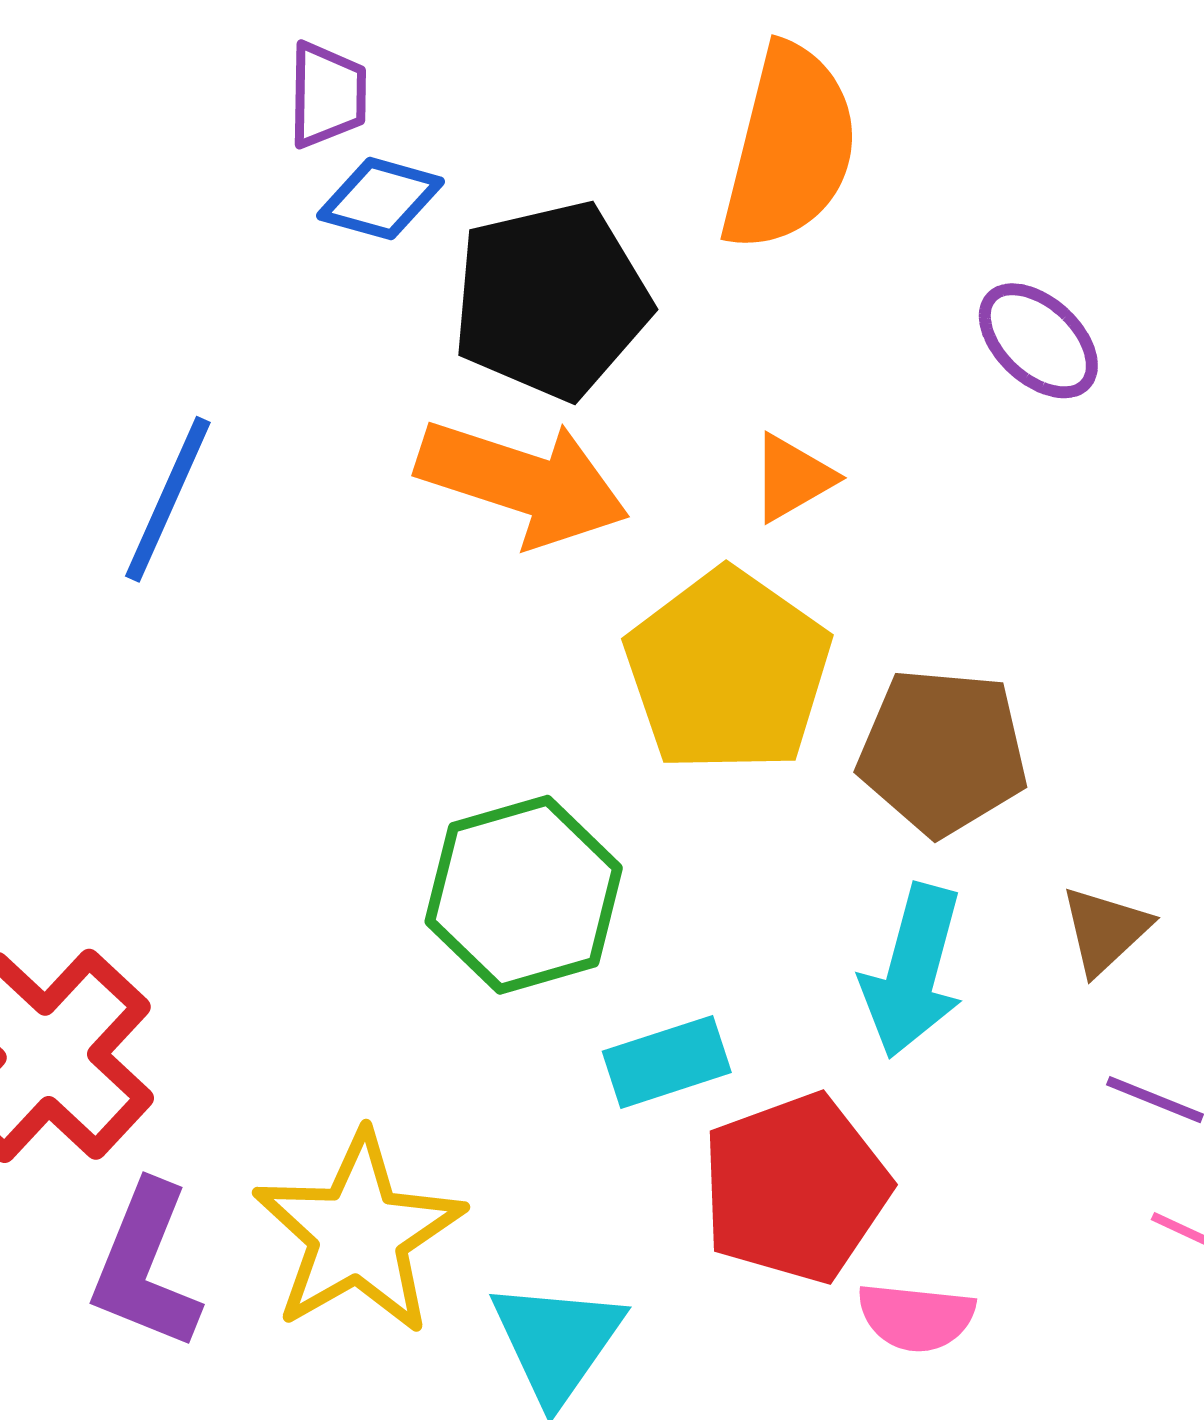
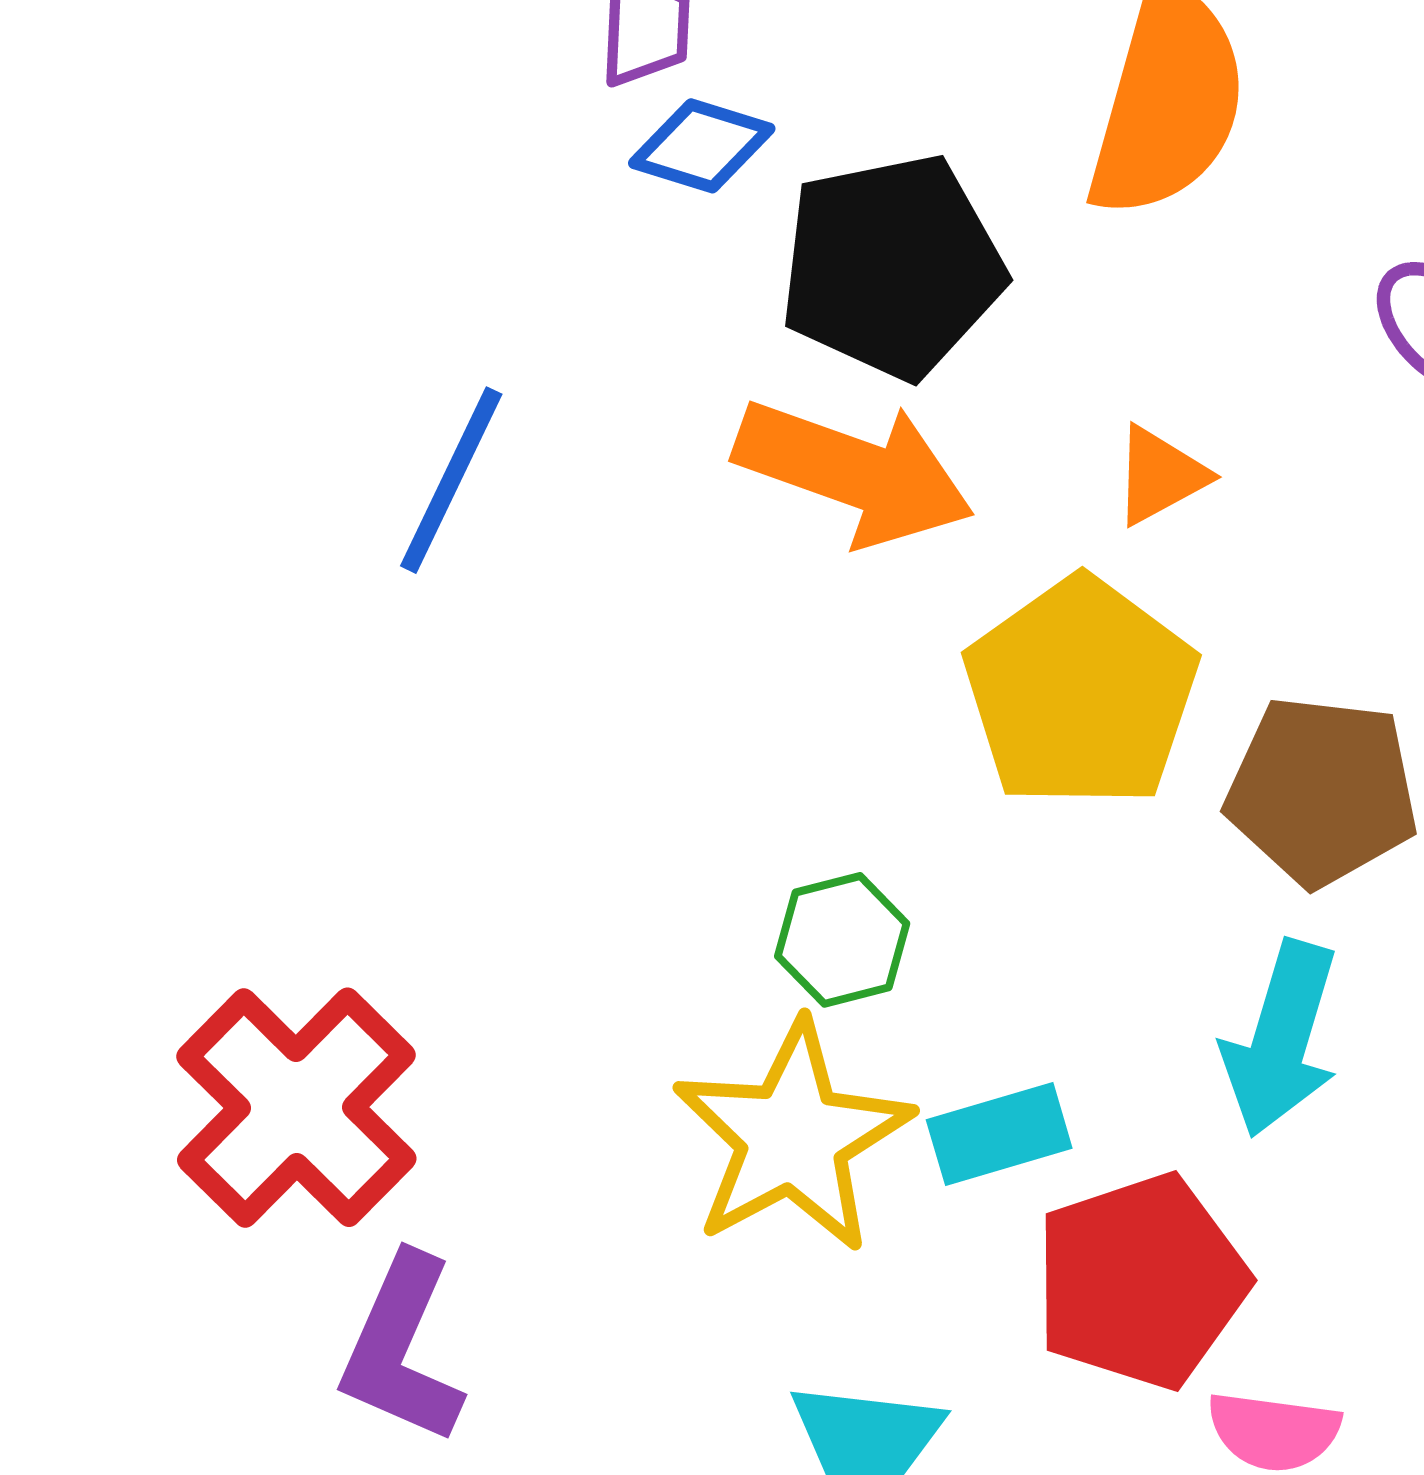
green hexagon: (524, 895) -> (842, 940), size x0.6
yellow star: (359, 1233) -> (793, 1137), moved

